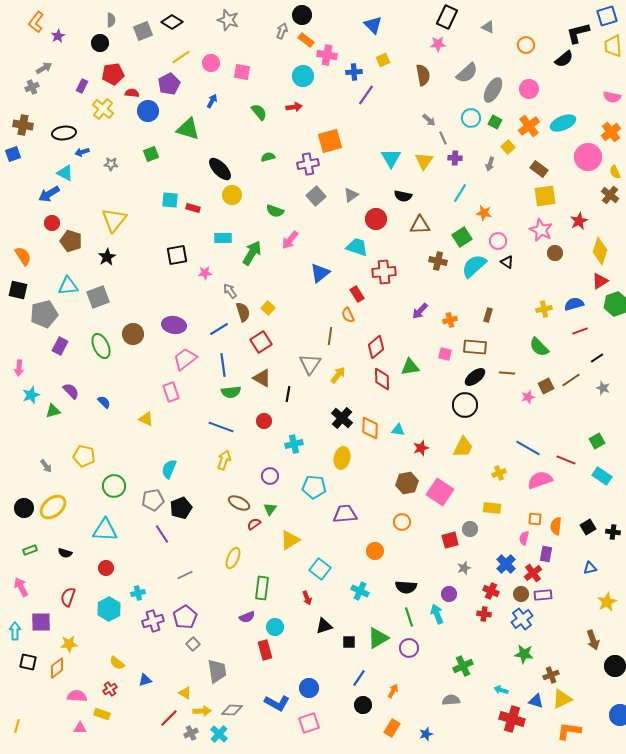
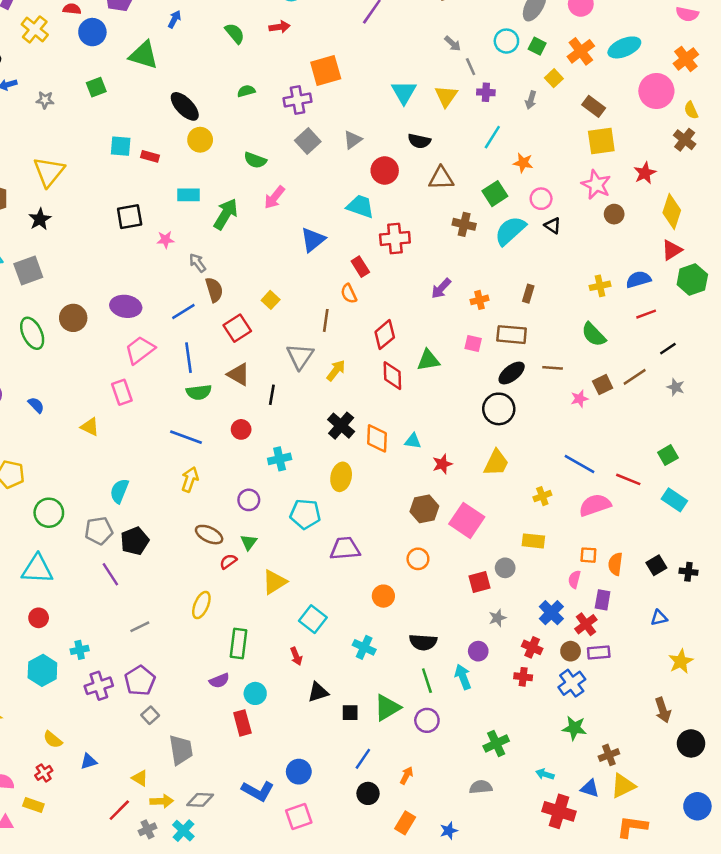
yellow square: (268, 308) -> (271, 300), moved

